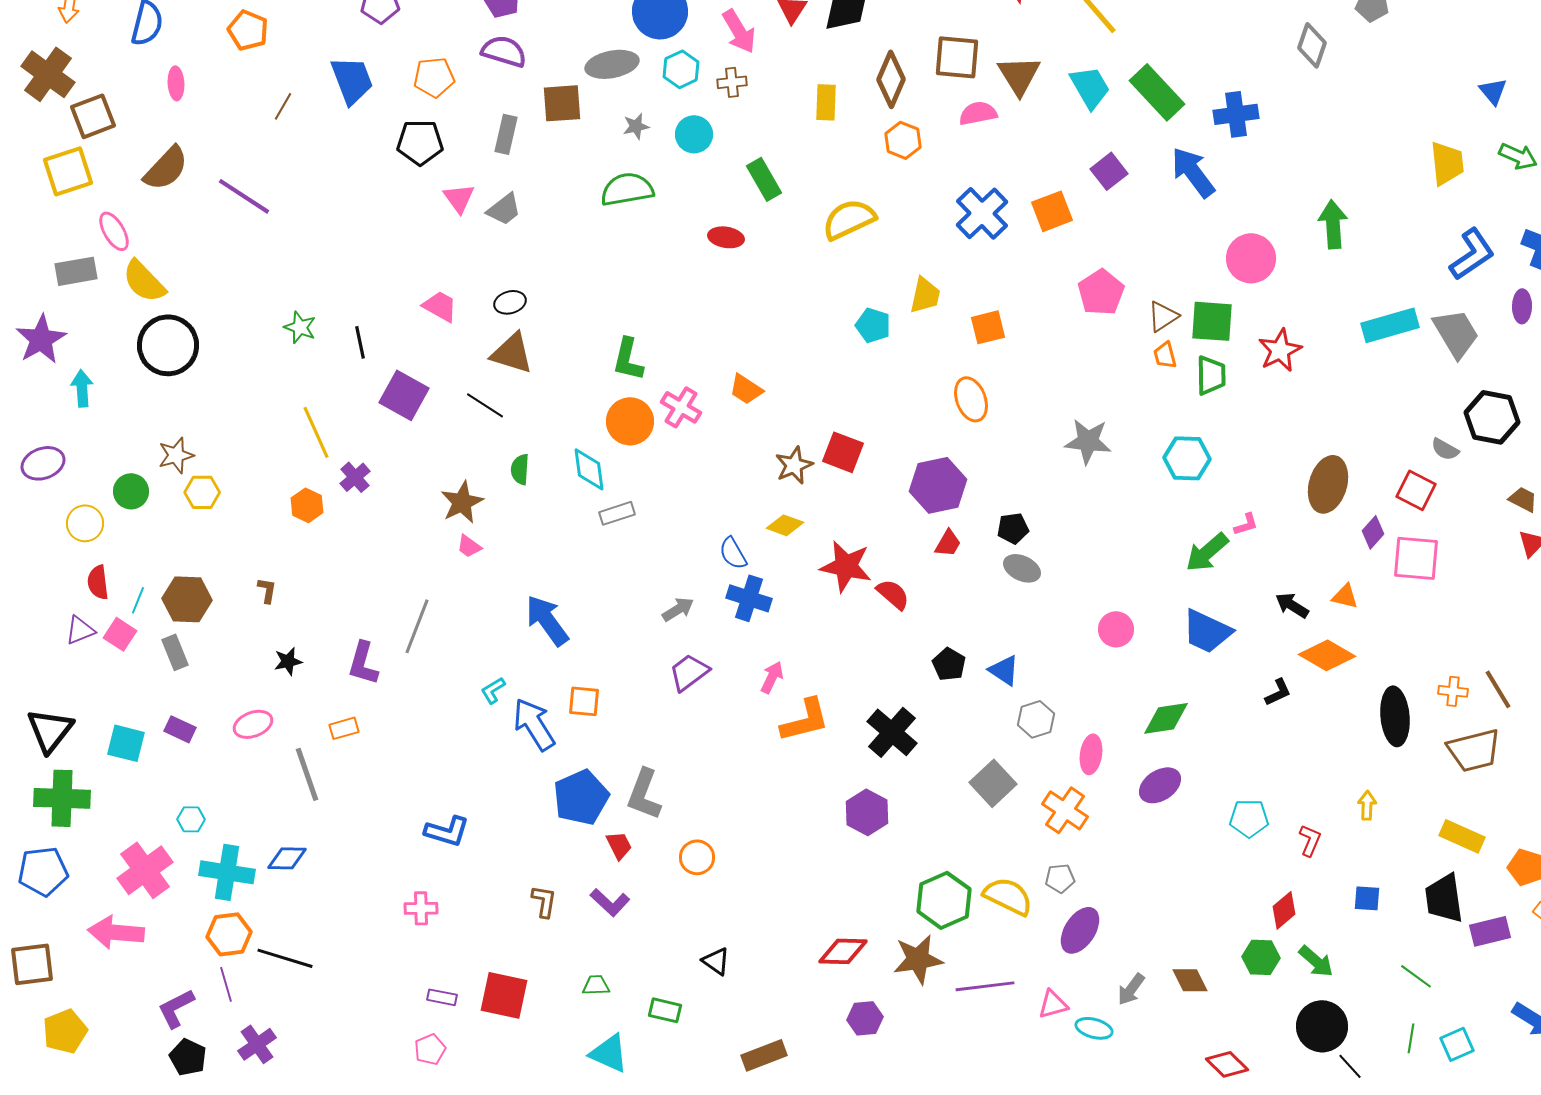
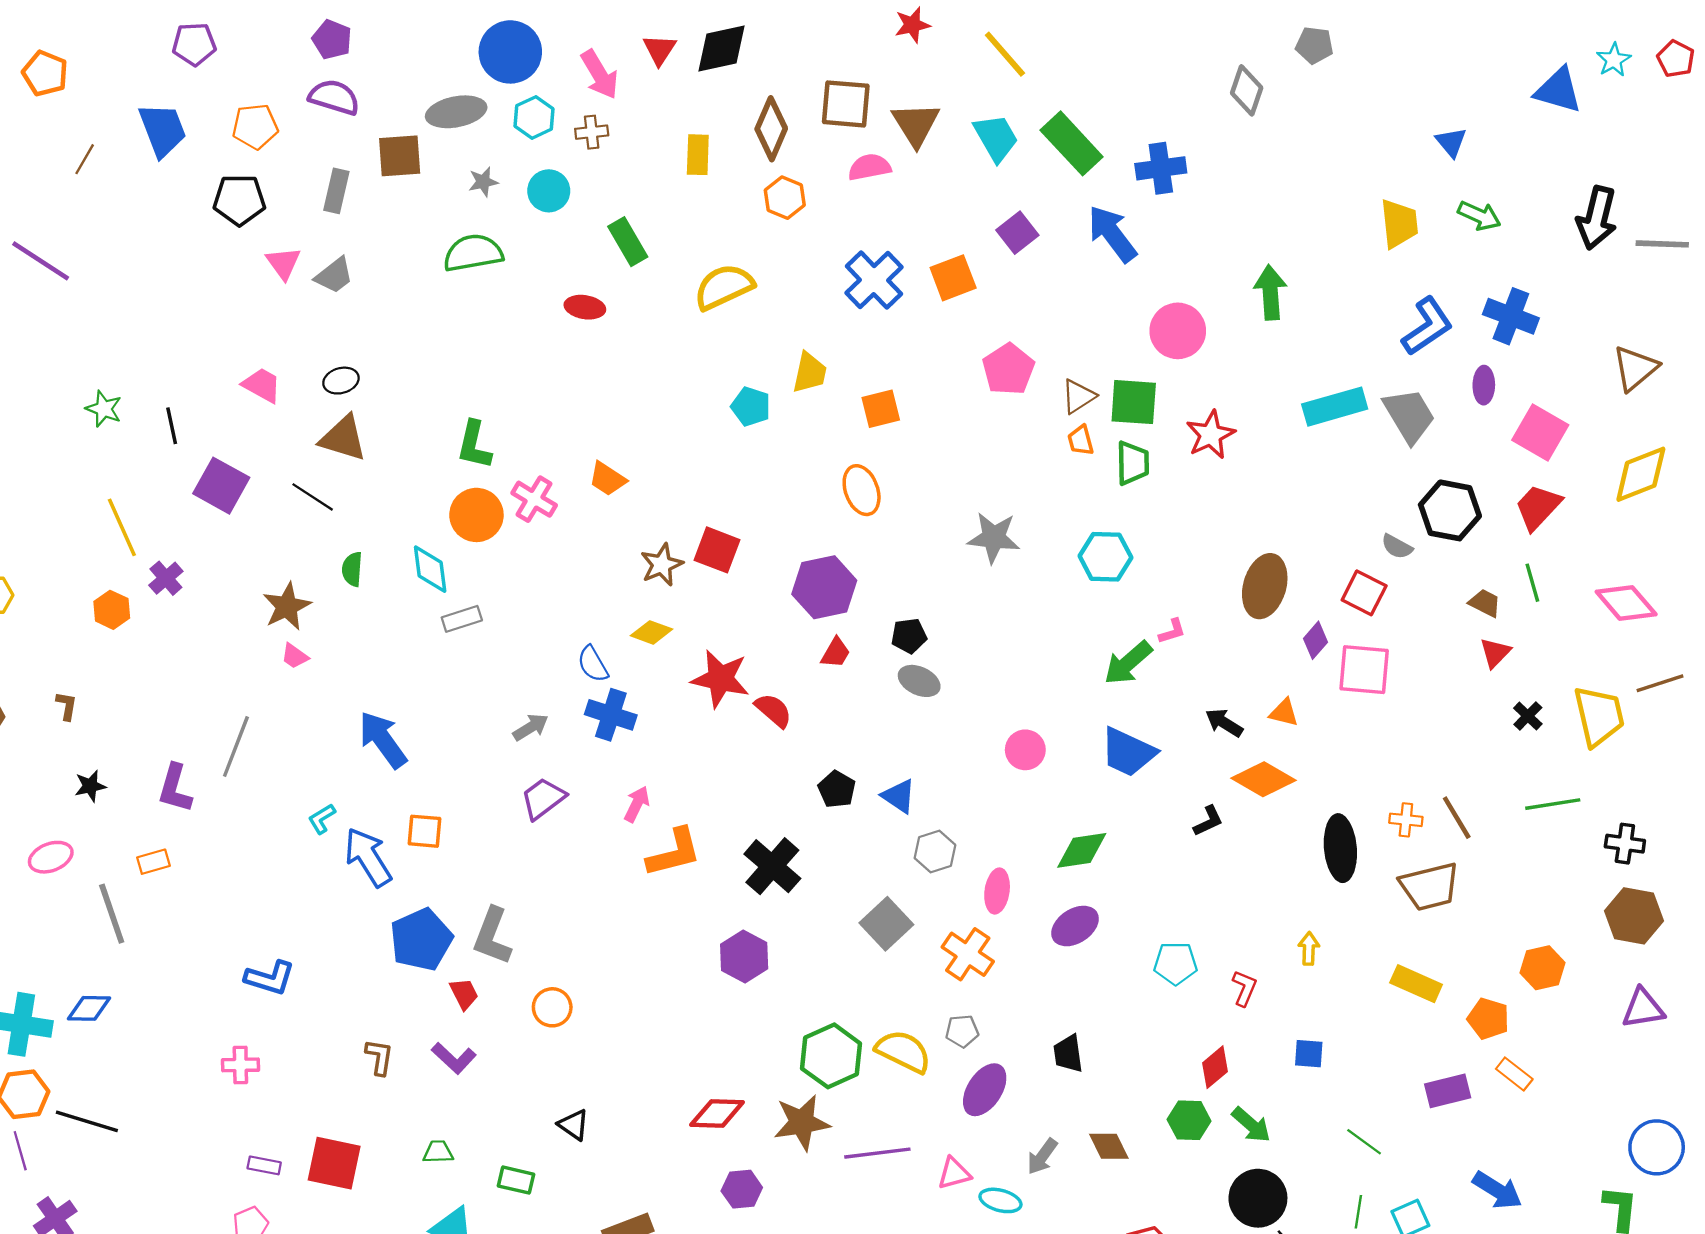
black trapezoid: (1444, 898) -> (1068, 1054), moved, size x0.7

